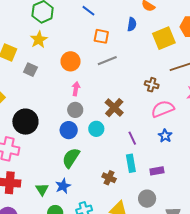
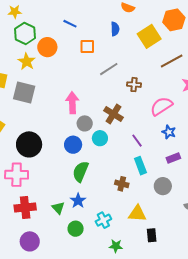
orange circle: (71, 61) -> (47, 47), moved
gray line: (107, 61) -> (109, 69), moved
gray square: (30, 70) -> (24, 93), size x1.6
brown cross: (152, 85) -> (134, 85), moved
pink arrow: (76, 89) -> (72, 103), size x1.5
gray circle: (75, 110) -> (85, 123), moved
purple rectangle: (157, 171) -> (173, 158), moved
gray circle: (147, 199) -> (163, 186), moved

